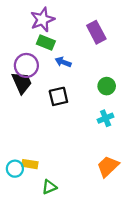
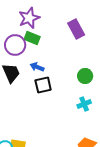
blue arrow: (63, 62) -> (37, 67), moved
purple circle: (26, 65) -> (15, 45), moved

